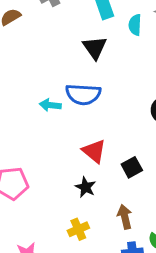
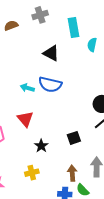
black triangle: (95, 48) -> (51, 53), moved, turned -36
red triangle: (94, 151) -> (25, 119), moved
brown arrow: (125, 217) -> (72, 173), moved

